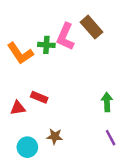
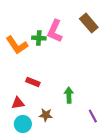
brown rectangle: (92, 27) -> (89, 23), moved
green arrow: (107, 102) -> (69, 95), moved
red triangle: (18, 108) -> (18, 103), moved

